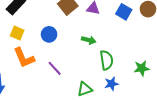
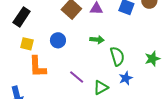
orange L-shape: (24, 58) -> (37, 67), turned 30
purple line: (55, 68) -> (77, 77), moved

